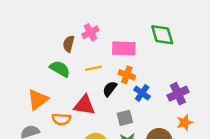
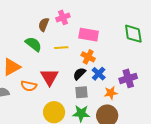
green diamond: (162, 35) -> (133, 34), moved
black semicircle: (110, 89) -> (79, 74), moved
red triangle: (84, 105) -> (49, 77), turned 42
orange star: (185, 122) -> (111, 93), moved

